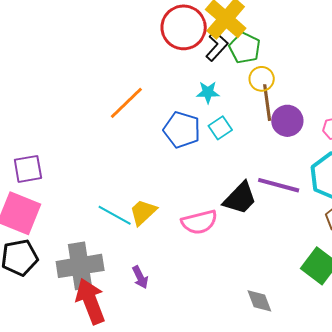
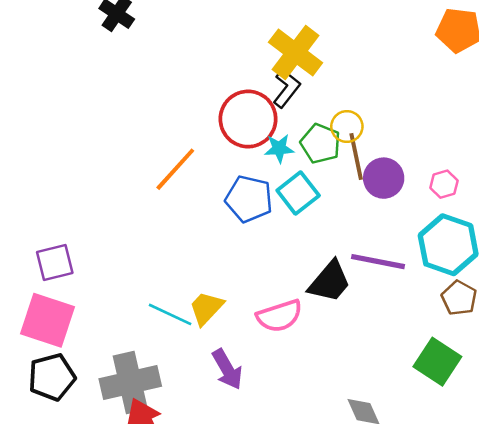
red circle: (184, 27) -> (248, 119), moved
green pentagon: (245, 48) -> (321, 144), moved
cyan square: (220, 128) -> (298, 193), size x1.4
purple arrow: (140, 277) -> (227, 369), moved, size x1.4

